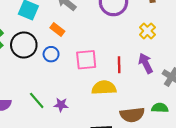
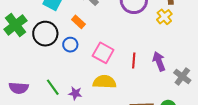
yellow cross: (147, 31) -> (164, 17), moved
pink square: (86, 60) -> (103, 53), turned 30
yellow semicircle: (104, 88) -> (104, 82), moved

